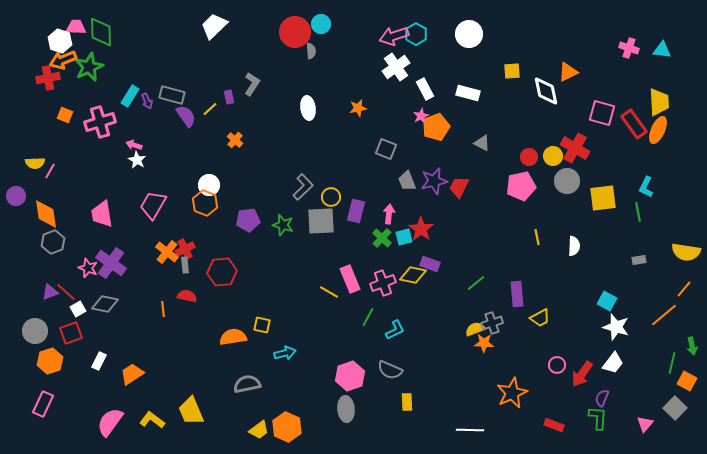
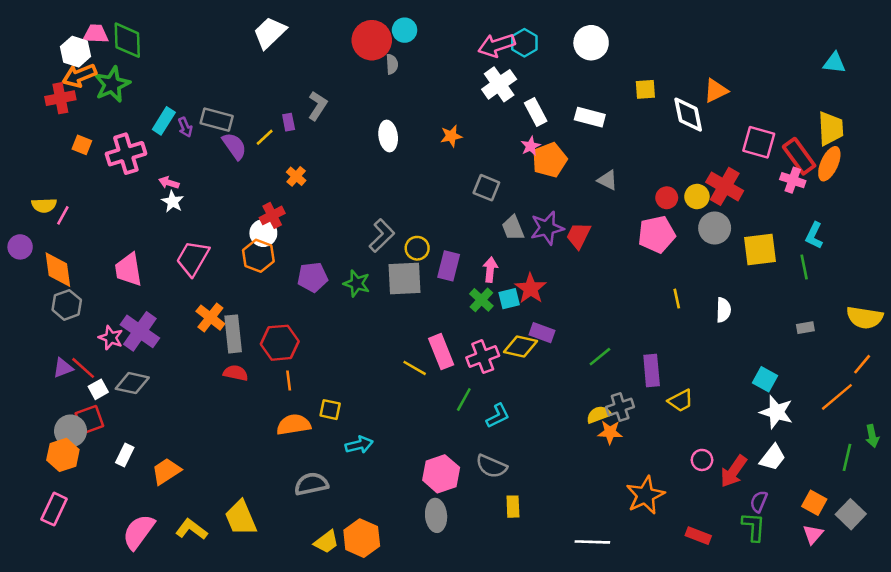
pink cross: (629, 48) -> (793, 180), moved
red cross: (185, 249) -> (272, 215), moved
gray rectangle: (185, 265) -> (233, 334), size x1.8
orange line: (163, 309) -> (289, 381), moved
gray circle: (35, 331) -> (71, 431), moved
orange square: (687, 381) -> (814, 503), moved

